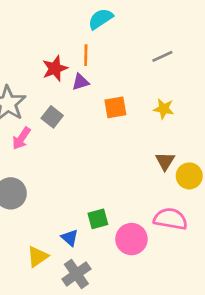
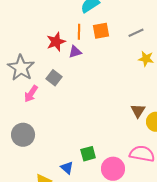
orange square: (115, 107) -> (101, 31), moved
yellow star: (164, 109) -> (146, 59), moved

